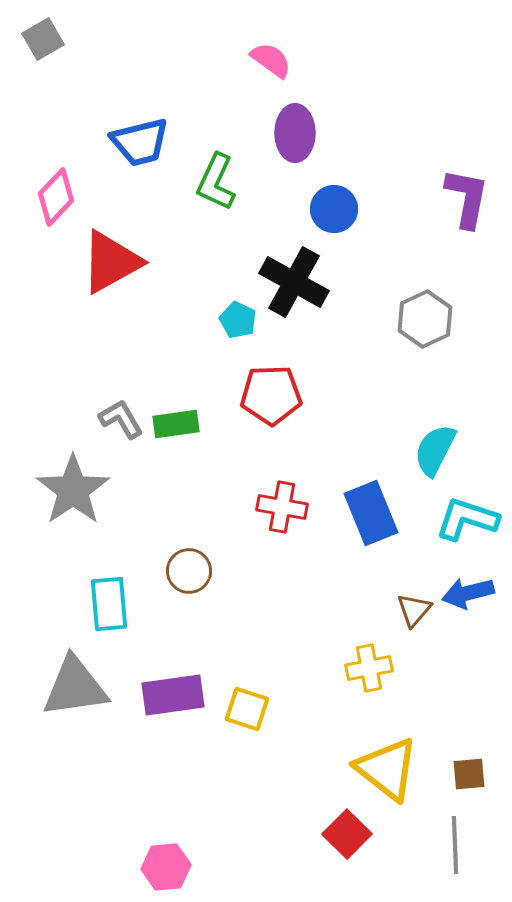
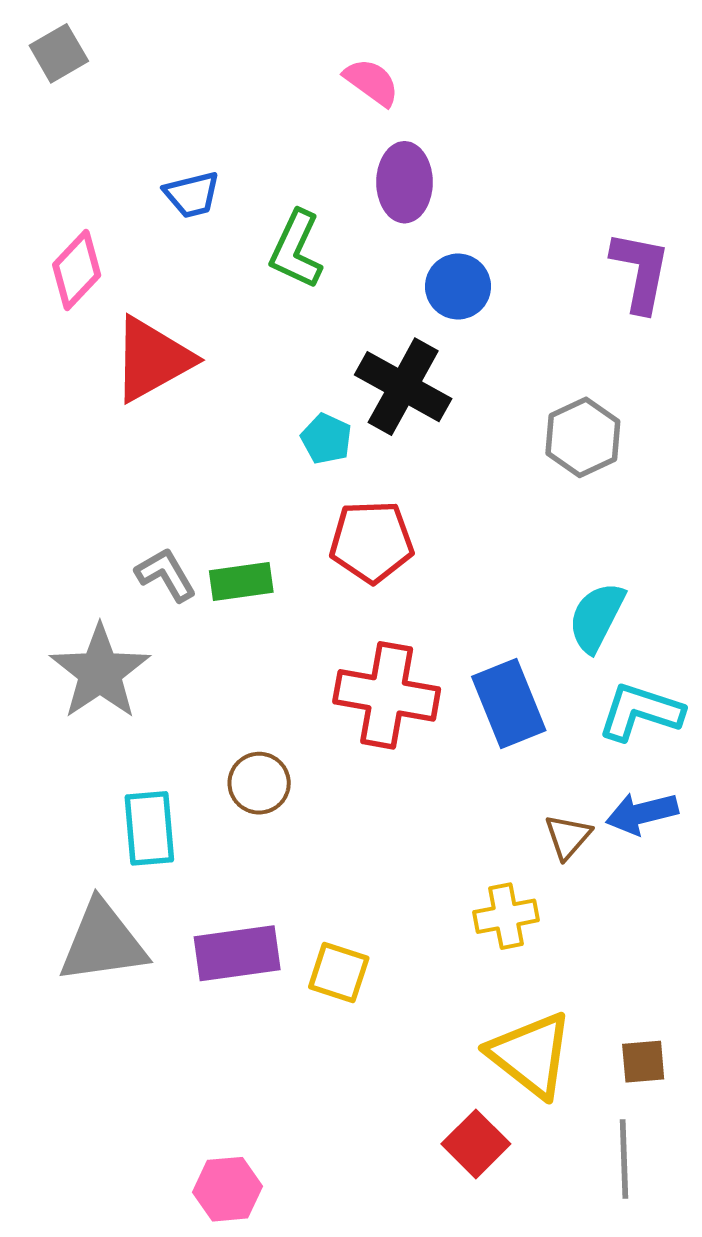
blue trapezoid: (140, 142) -> (192, 195), size x0.7
red cross: (282, 507) -> (387, 695), size x1.5

